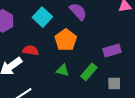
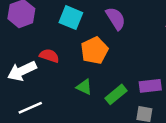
cyan square: (42, 17) -> (71, 18), turned -30
purple rectangle: (112, 51) -> (150, 86), moved

